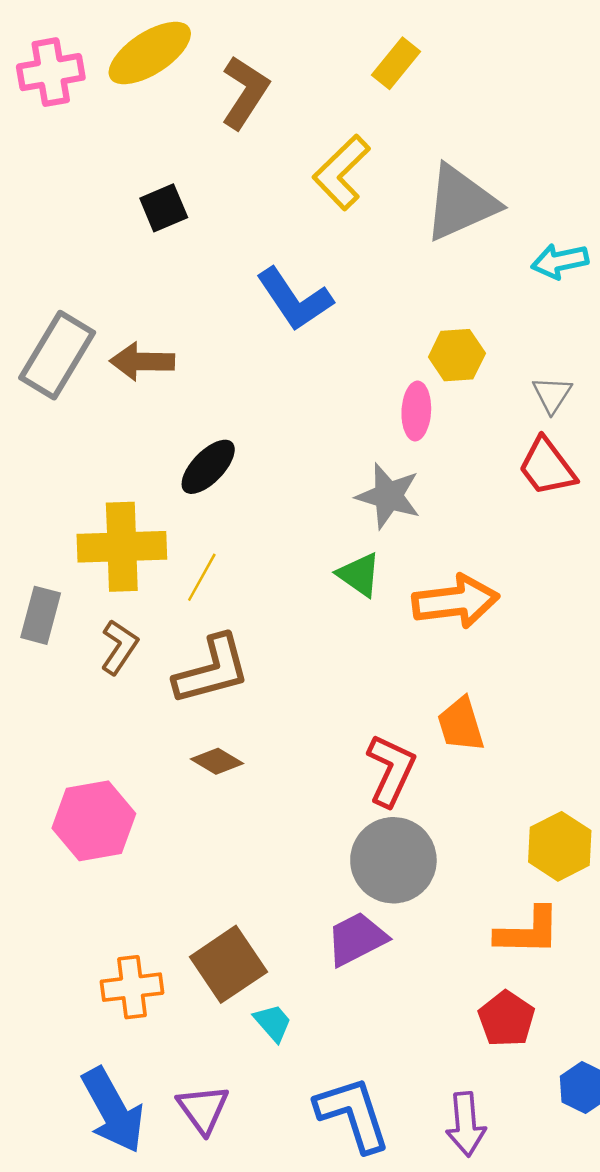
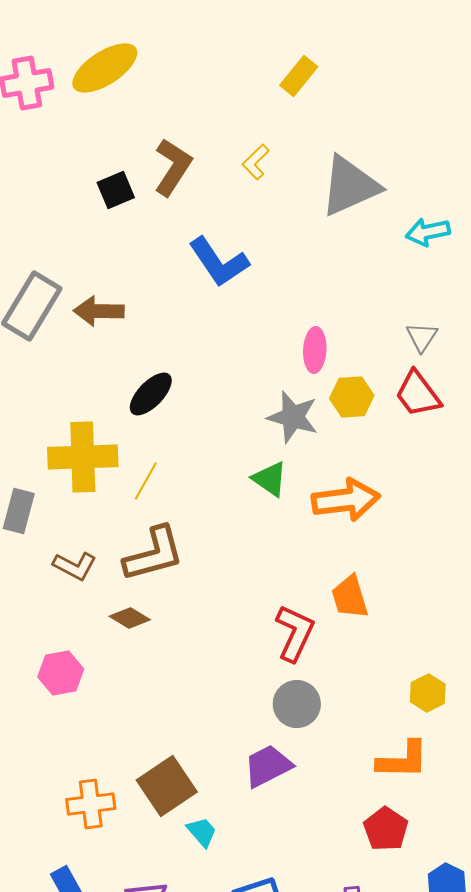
brown L-shape: (245, 92) -> (173, 167), moved
yellow L-shape: (341, 172) -> (256, 162), size x0.6
yellow hexagon: (457, 355) -> (352, 397), moved
brown L-shape: (119, 647) -> (75, 566), moved, turned 84
brown diamond: (217, 761) -> (130, 618), moved
pink hexagon: (94, 821) -> (61, 673), size x0.7
yellow hexagon: (560, 846) -> (428, 693), size x0.7
gray circle: (393, 860) -> (297, 704), size x0.7

